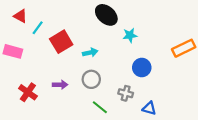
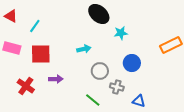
red triangle: (20, 16) -> (11, 16), moved
red square: (61, 42) -> (41, 54), moved, turned 30
gray circle: (91, 79) -> (100, 71), moved

